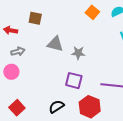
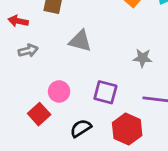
gray star: (78, 53) -> (143, 58), moved
pink circle: (11, 72) -> (59, 91), moved
red square: (17, 108) -> (39, 114), moved

